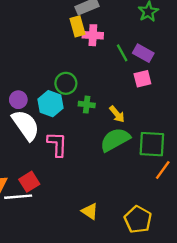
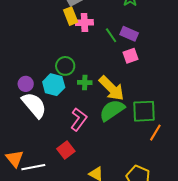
yellow arrow: (117, 114) -> (112, 88), size x1.8
pink L-shape: (57, 144) -> (79, 119), moved, turned 40
red square: (29, 182) -> (66, 150), moved

